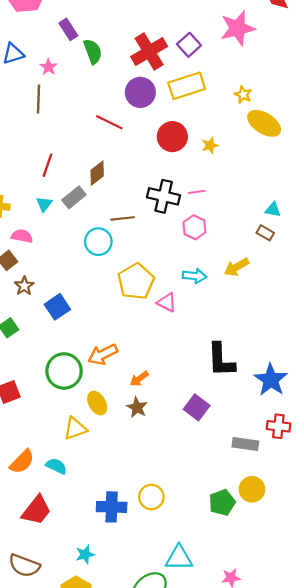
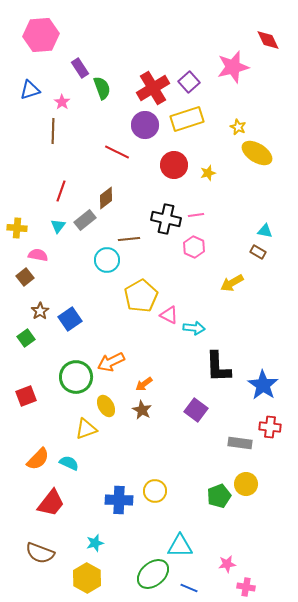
cyan arrow: (194, 276) -> (194, 328), moved
brown star: (24, 286) -> (40, 311), moved

